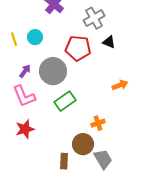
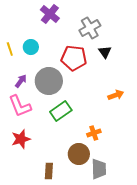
black triangle: (109, 42) -> (105, 52), turned 32
gray trapezoid: (103, 159) -> (99, 169), turned 30
brown rectangle: (64, 161) -> (49, 171), moved

